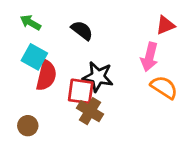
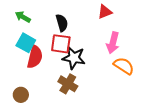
red triangle: (165, 25) -> (105, 12), moved
black semicircle: (82, 30) -> (62, 23), turned 36
red square: (81, 91) -> (61, 44), moved

